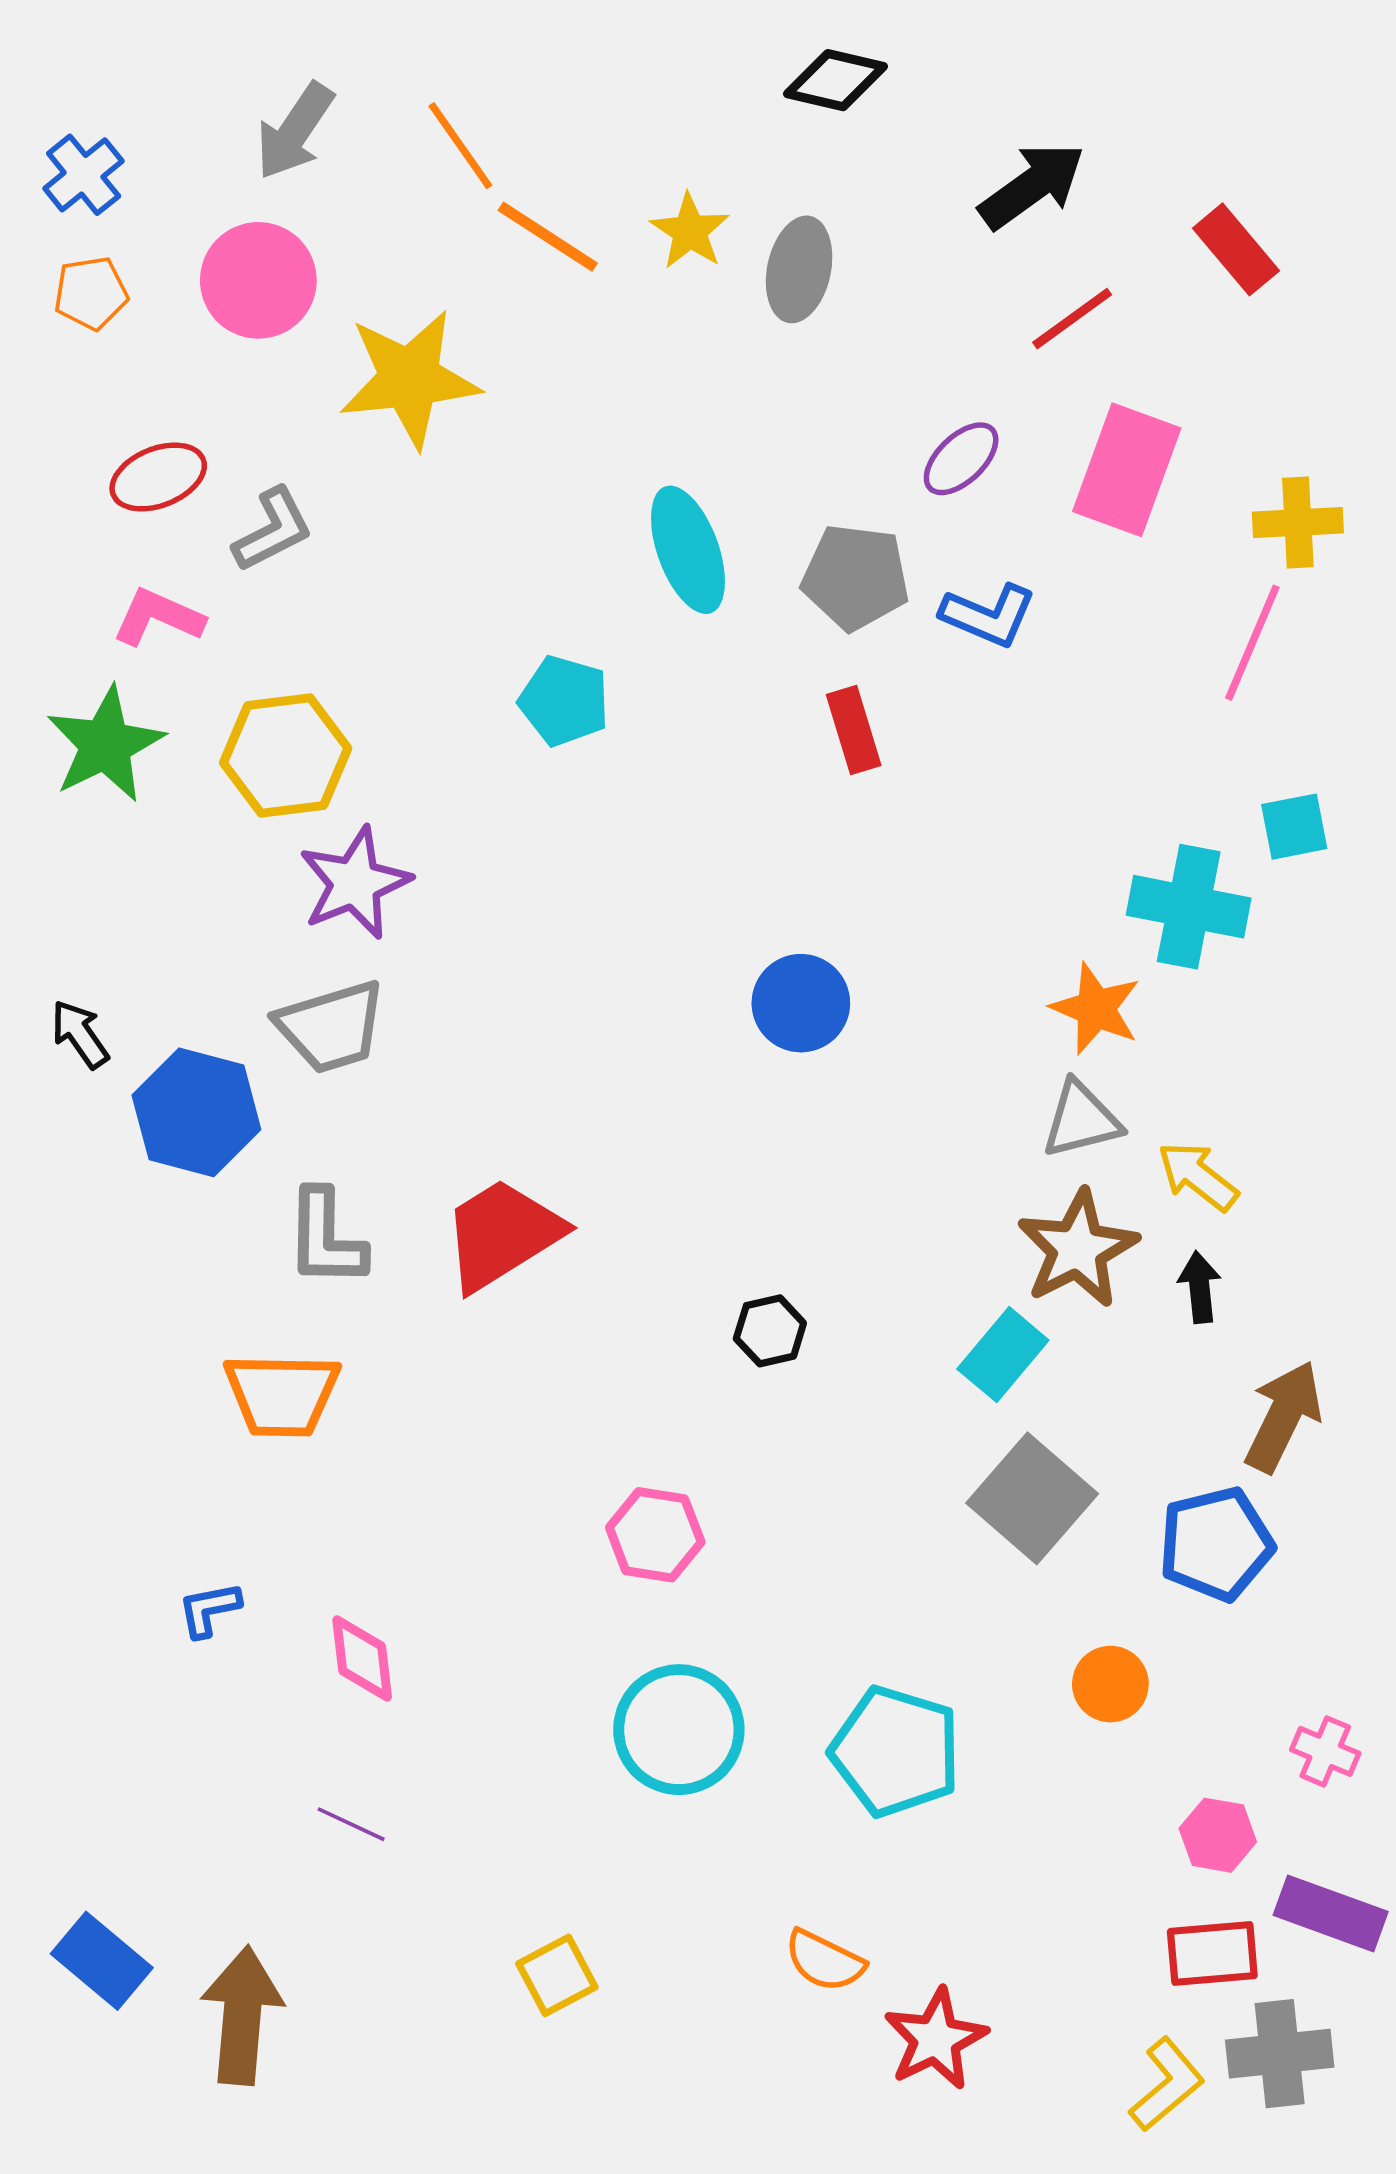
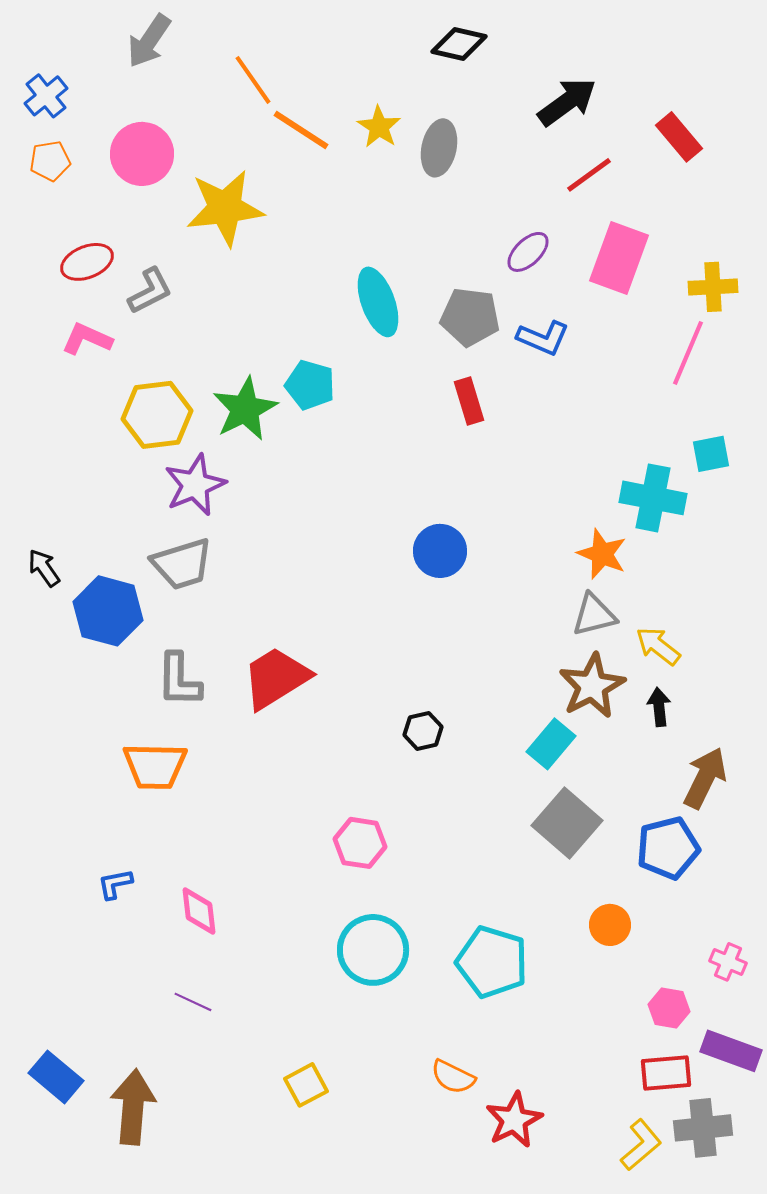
gray arrow: (295, 131) -> (149, 41), moved
green star: (105, 745) -> (245, 409), moved

